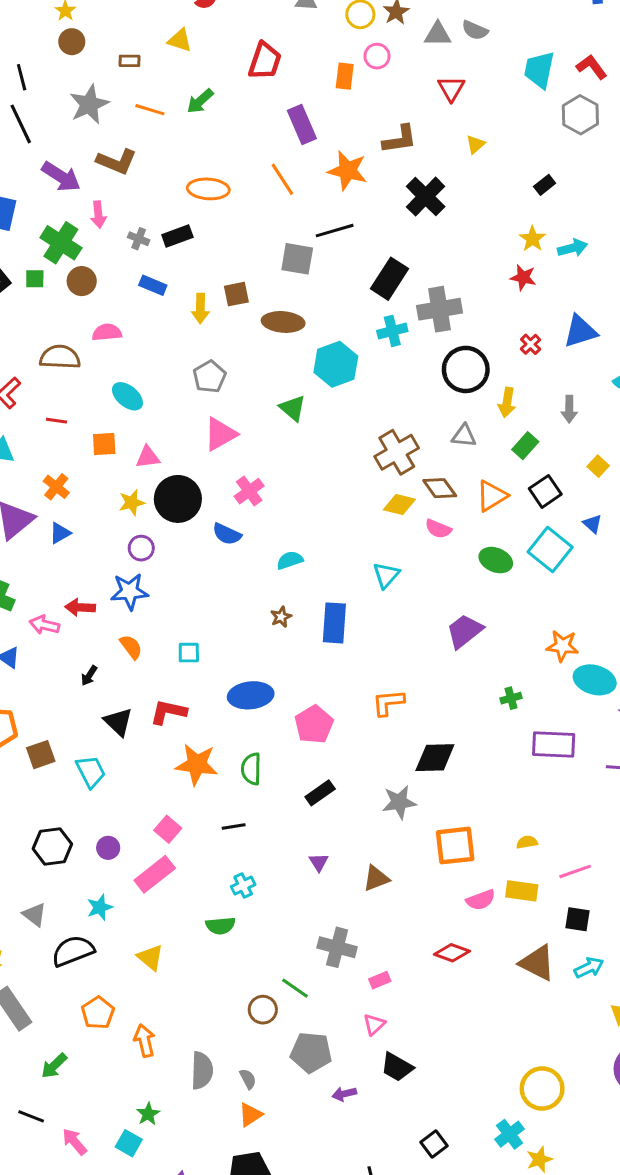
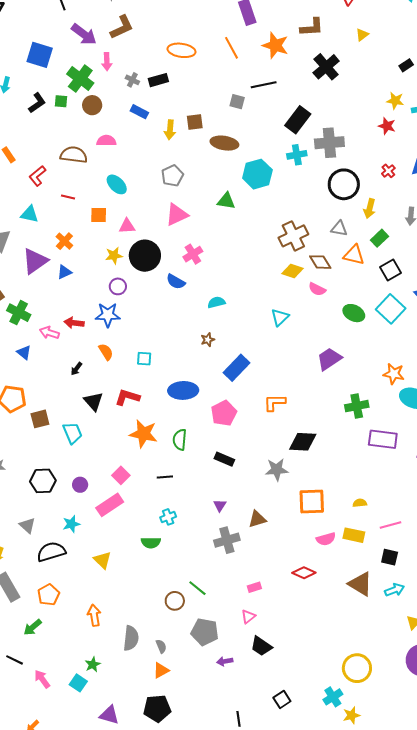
brown L-shape: (117, 161) -> (122, 27), turned -52
yellow star: (532, 239) -> (395, 101), turned -30
gray square: (297, 259) -> (237, 102), size x0.7
green triangle: (293, 408) -> (226, 201), turned -36
orange triangle: (492, 496) -> (354, 255), moved, turned 40
blue rectangle: (334, 623) -> (236, 368), moved, turned 36
green cross: (511, 698) -> (357, 406), size x1.6
black rectangle: (320, 793) -> (224, 459), turned 54
gray cross: (337, 947) -> (227, 540), moved, turned -35
orange pentagon: (98, 1013) -> (49, 595), moved

